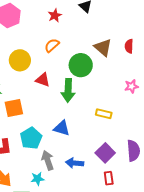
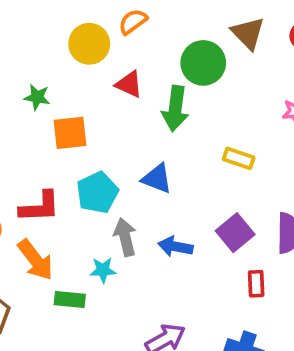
orange semicircle: (52, 45) -> (133, 22), moved
red rectangle: (109, 178) -> (256, 284), moved

